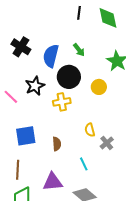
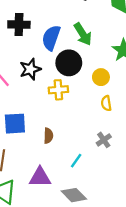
black cross: (21, 47) -> (19, 25), turned -36
green arrow: (79, 50) -> (83, 34), size x1.5
yellow semicircle: (90, 130) -> (106, 103), moved
cyan line: (84, 164) -> (76, 161), turned 56

